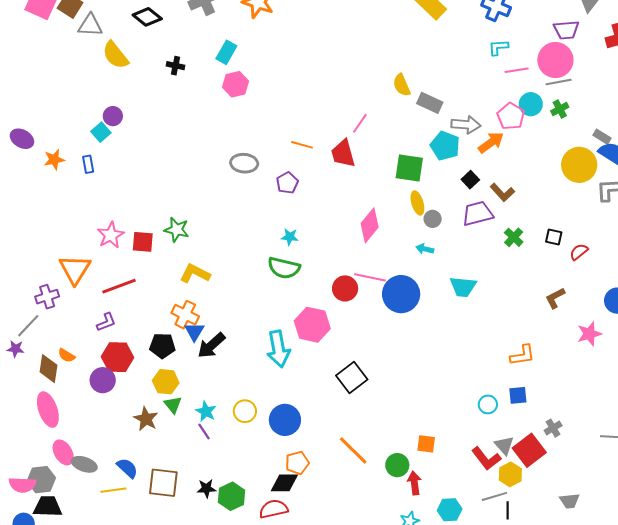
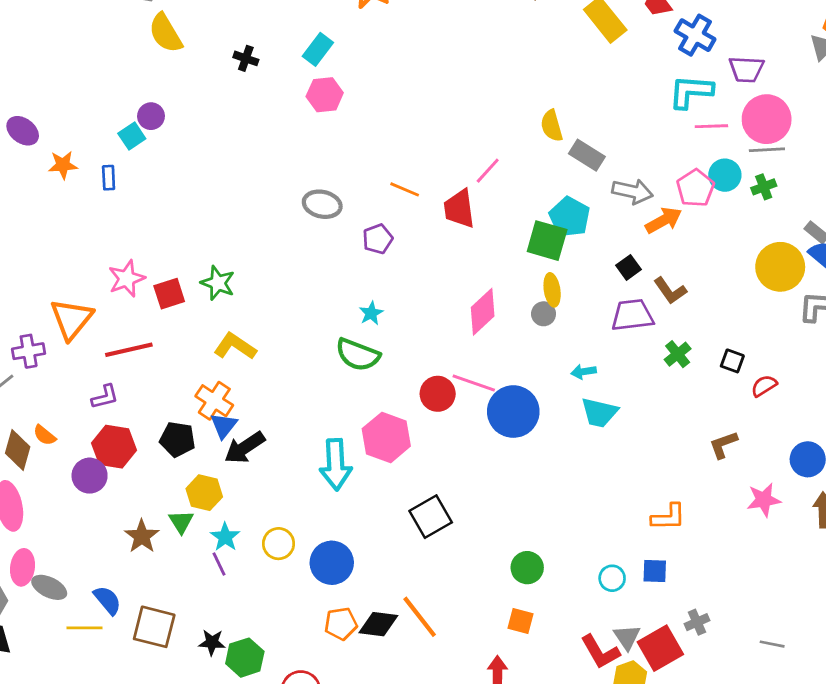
purple trapezoid: (566, 30) -> (746, 69), moved
cyan L-shape: (498, 47) -> (691, 92), size x1.6
cyan pentagon: (445, 146) -> (569, 217), moved
gray circle: (433, 219) -> (544, 314), moved
cyan star: (290, 237) -> (371, 313), turned 30
red square: (143, 242) -> (169, 294), turned -30
cyan arrow: (425, 249) -> (584, 372), moved, turned -30
yellow hexagon: (166, 382) -> (204, 493), moved
pink ellipse: (63, 452) -> (22, 567), turned 30
green circle: (397, 465) -> (527, 568), moved
black diamond: (284, 483) -> (378, 624), moved

